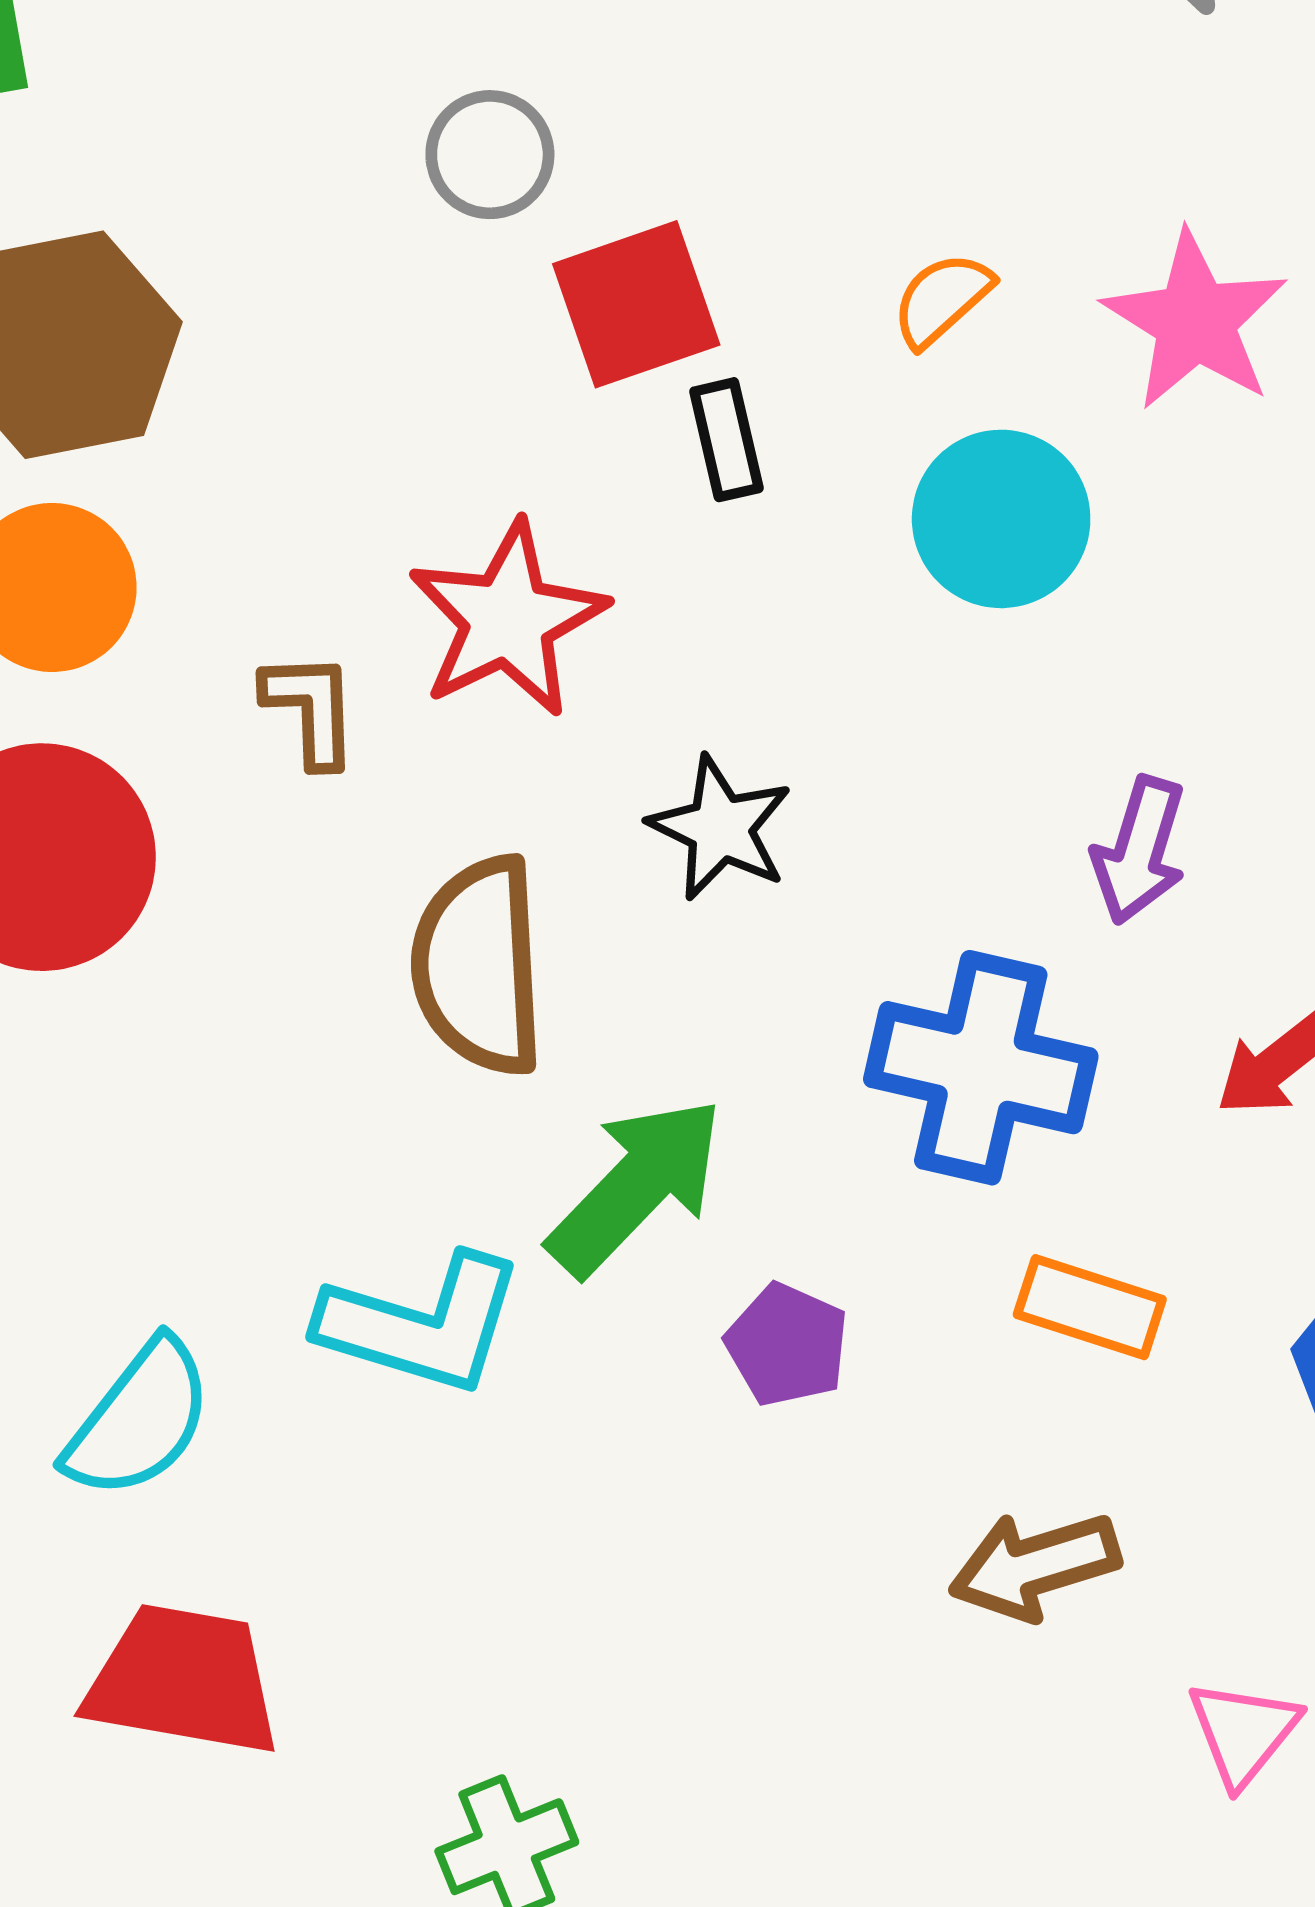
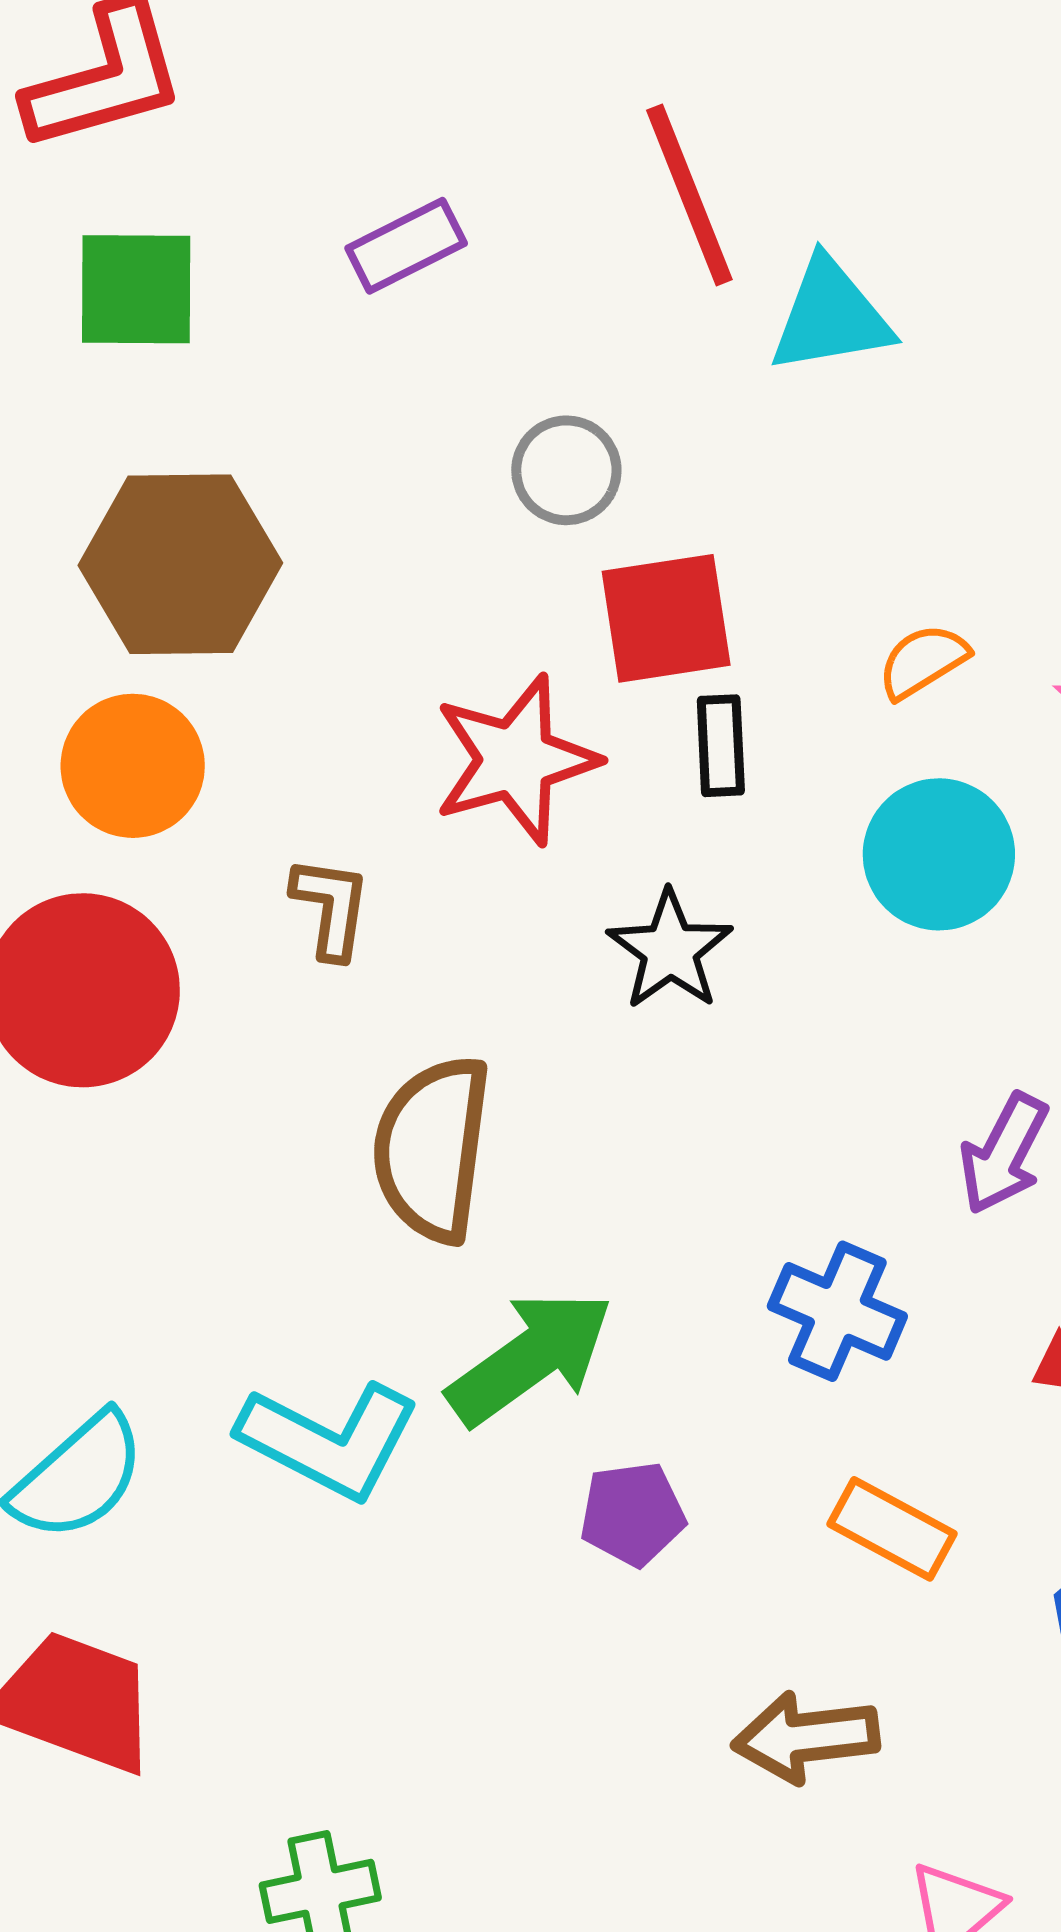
red star: (508, 619) -> (516, 760), moved
black star: (720, 828) -> (670, 950), moved
blue cross: (981, 1068) -> (837, 1311), size x0.7
purple pentagon: (787, 1345) -> (632, 1514), turned 30

